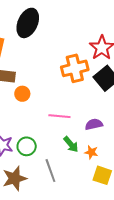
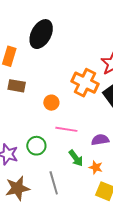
orange cross: (75, 68) -> (85, 83), turned 36
orange circle: (22, 94) -> (51, 103), moved
green circle: (27, 146) -> (36, 146), moved

